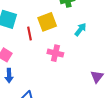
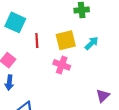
yellow square: (47, 22) -> (66, 40), moved

